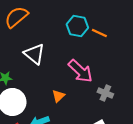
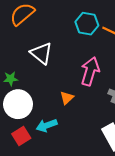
pink arrow: (80, 71) -> (90, 71), turned -116

